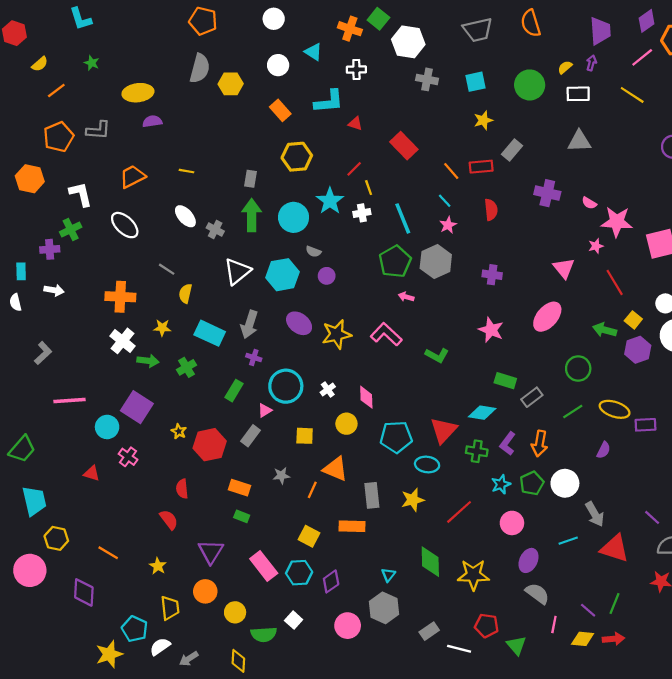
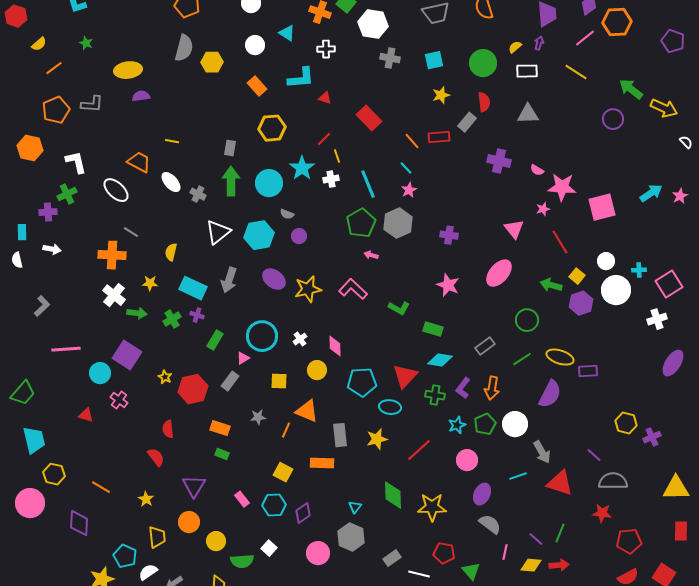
orange trapezoid: (132, 177) -> (139, 162), moved, turned 55
red semicircle: (491, 210) -> (484, 102), moved
gray line: (167, 269) -> (131, 232), moved
purple cross: (254, 357) -> (197, 315), moved
green rectangle: (505, 381) -> (433, 329), moved
purple semicircle: (604, 450) -> (550, 394), size x1.8
pink rectangle: (264, 566) -> (242, 499), size x0.6

